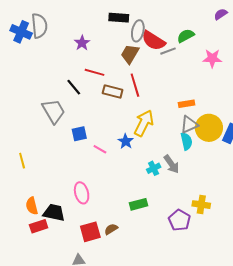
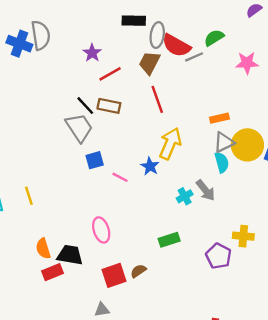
red line: (94, 72) -> (110, 74), moved, turned -42
brown rectangle: (113, 92) -> (109, 106), moved
gray trapezoid: (54, 111) -> (79, 128), moved

